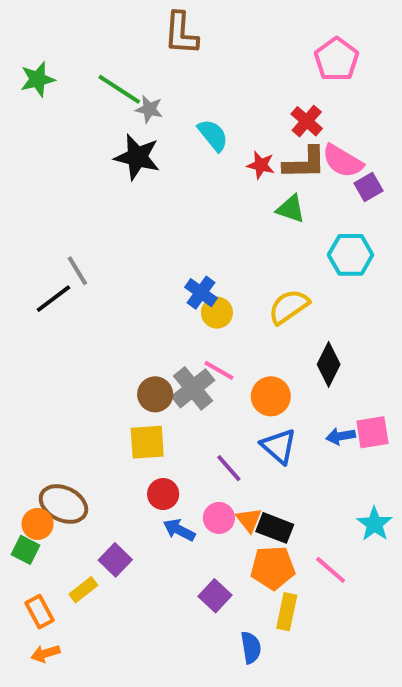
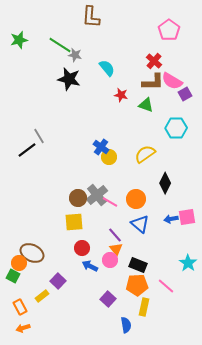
red star: (261, 165) -> (121, 95), moved
pink line: (219, 370) -> (110, 202), moved
orange triangle: (249, 520) -> (116, 249), moved

